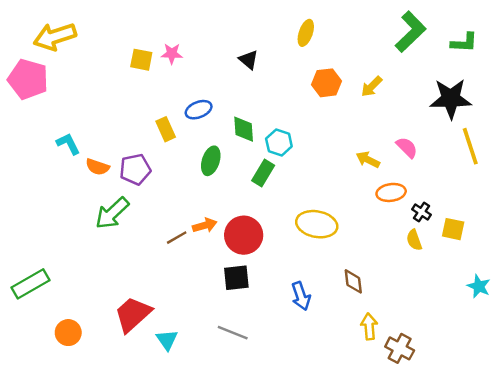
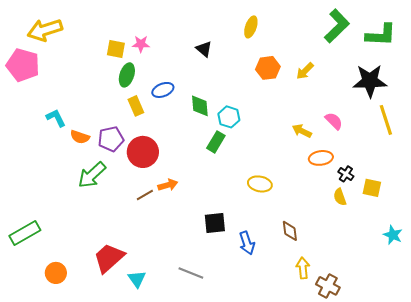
green L-shape: (464, 43) -> (381, 35), size x1.4
green ellipse: (211, 161) -> (127, 75), moved
yellow ellipse: (317, 224) -> (260, 184), size x0.7
red circle: (244, 235) -> (143, 152), moved
black square: (236, 278) -> (215, 223), moved

